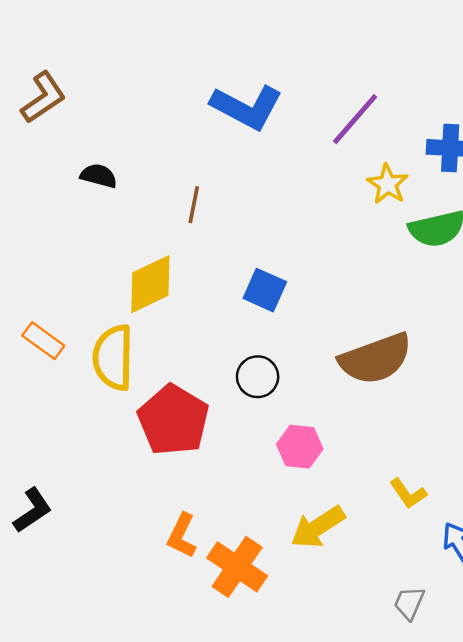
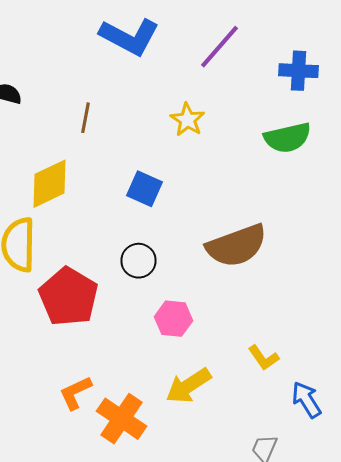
yellow star: (388, 184) -> (188, 120), moved
orange L-shape: (182, 536) -> (76, 393), turned 39

